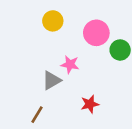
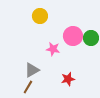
pink circle: (96, 33) -> (73, 36), moved
gray triangle: (51, 80) -> (32, 70), moved

